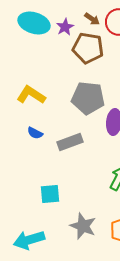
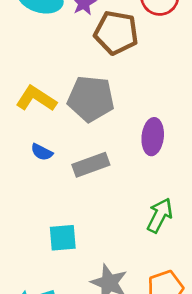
gray pentagon: (88, 98) -> (91, 99), moved

